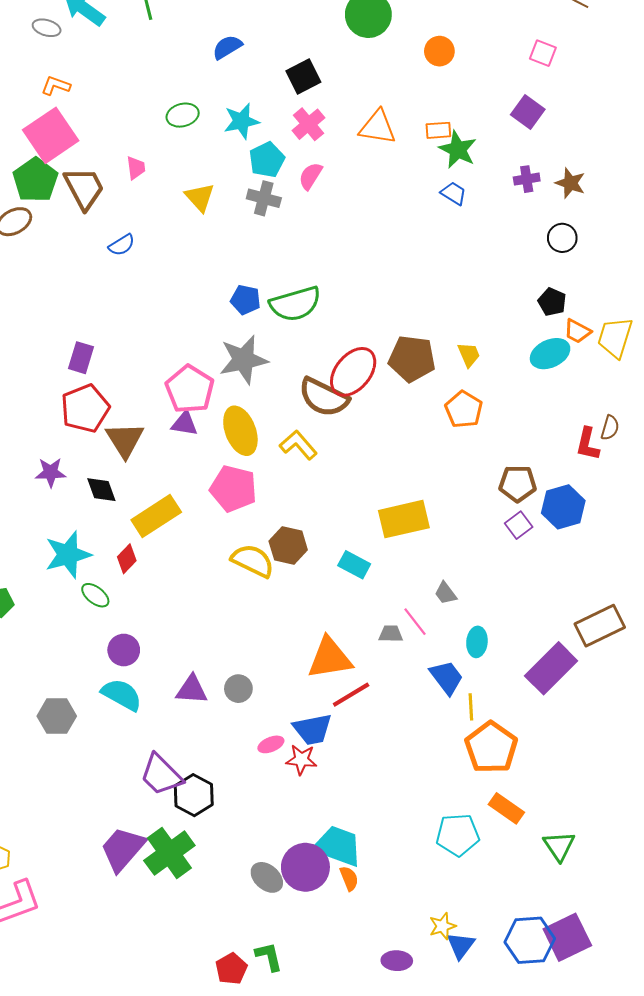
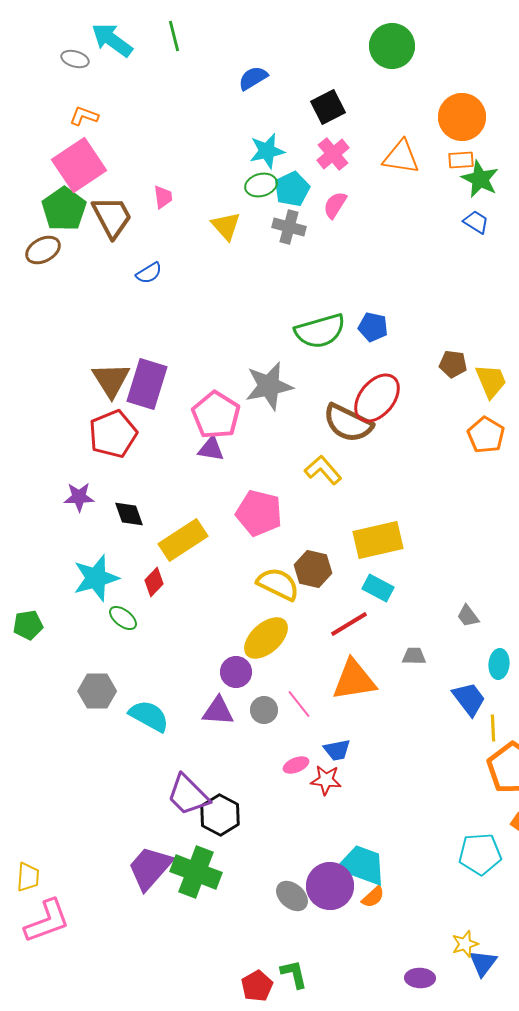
orange circle: (439, 51) -> (462, 117), moved, size x1.6
green ellipse: (183, 115) -> (261, 185), moved
blue pentagon: (246, 300) -> (373, 327), moved
yellow trapezoid: (469, 355) -> (491, 381), size x1.4
purple rectangle: (81, 358) -> (147, 384), moved, size x1.6
brown pentagon: (412, 359) -> (453, 364), moved, size x0.6
yellow ellipse: (240, 431) -> (266, 638), moved, turned 69
brown triangle: (125, 440) -> (111, 380), moved
yellow rectangle: (404, 519) -> (378, 540), moved
pink line: (415, 622) -> (299, 704), moved
purple circle: (124, 650) -> (236, 672), moved
red line: (351, 695) -> (349, 624), moved
gray hexagon: (57, 716) -> (97, 691), moved
blue trapezoid: (313, 729) -> (337, 750), size x0.7
green cross: (169, 853) -> (196, 872), turned -33
orange semicircle: (349, 878) -> (373, 897), turned 70

